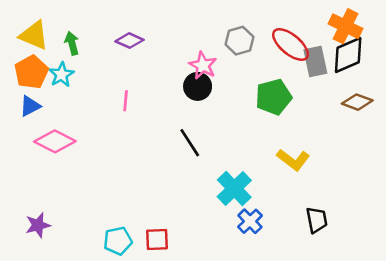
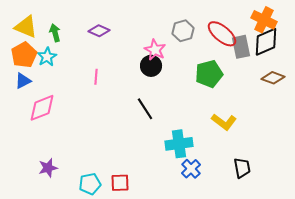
pink diamond: (55, 141) -> (42, 108), turned -48
cyan cross: (234, 189) -> (179, 144), turned 36
purple star: (38, 225) -> (48, 168), moved

